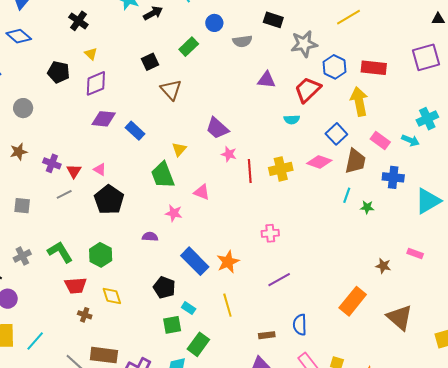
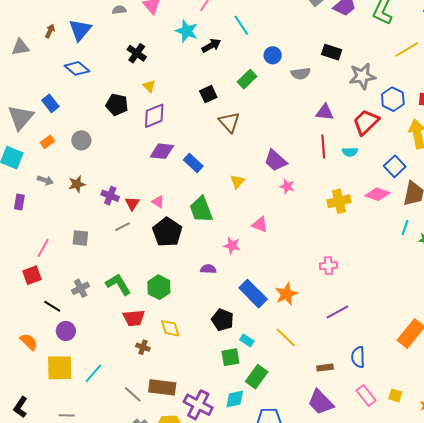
red line: (250, 171) -> (323, 147), moved
green trapezoid: (163, 175) -> (201, 209), moved
yellow line: (227, 305) -> (286, 337), turned -30

